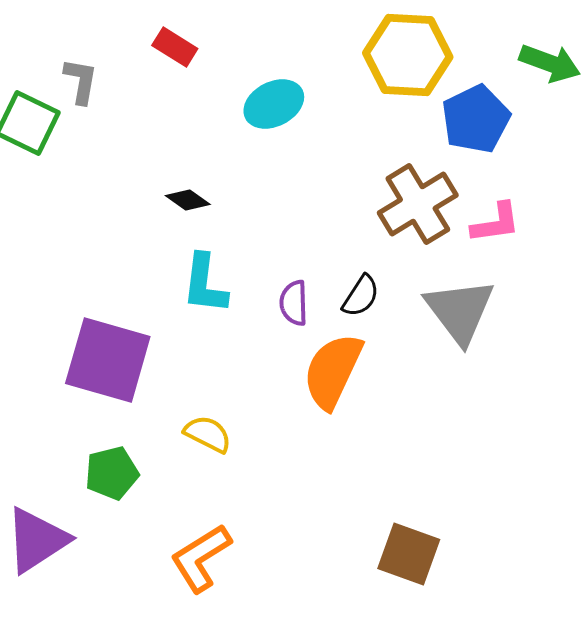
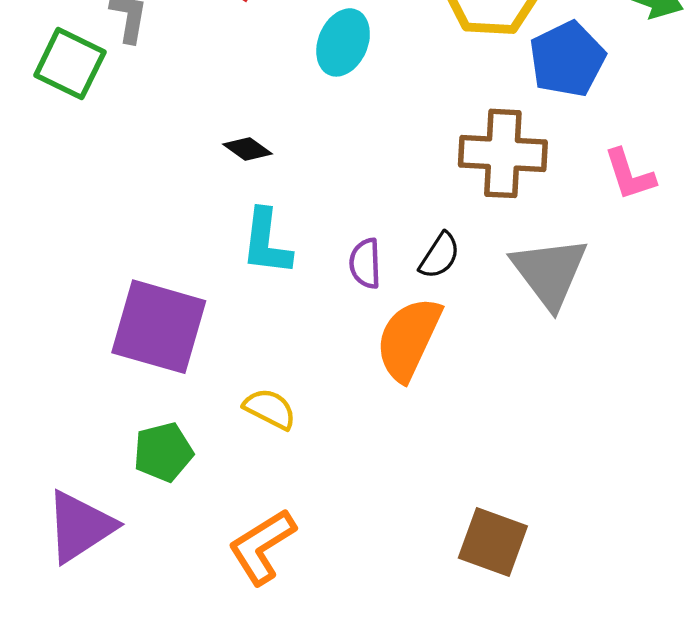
cyan ellipse: (274, 104) -> (343, 42), turned -40
brown cross: (418, 204) -> (503, 153), turned 34
pink L-shape: (496, 223) -> (629, 175), moved, turned 80

